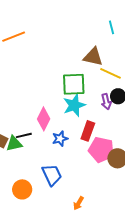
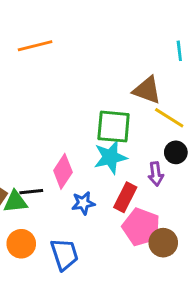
purple arrow: (106, 102) -> (156, 174), moved
orange circle: (22, 189) -> (21, 244), moved

